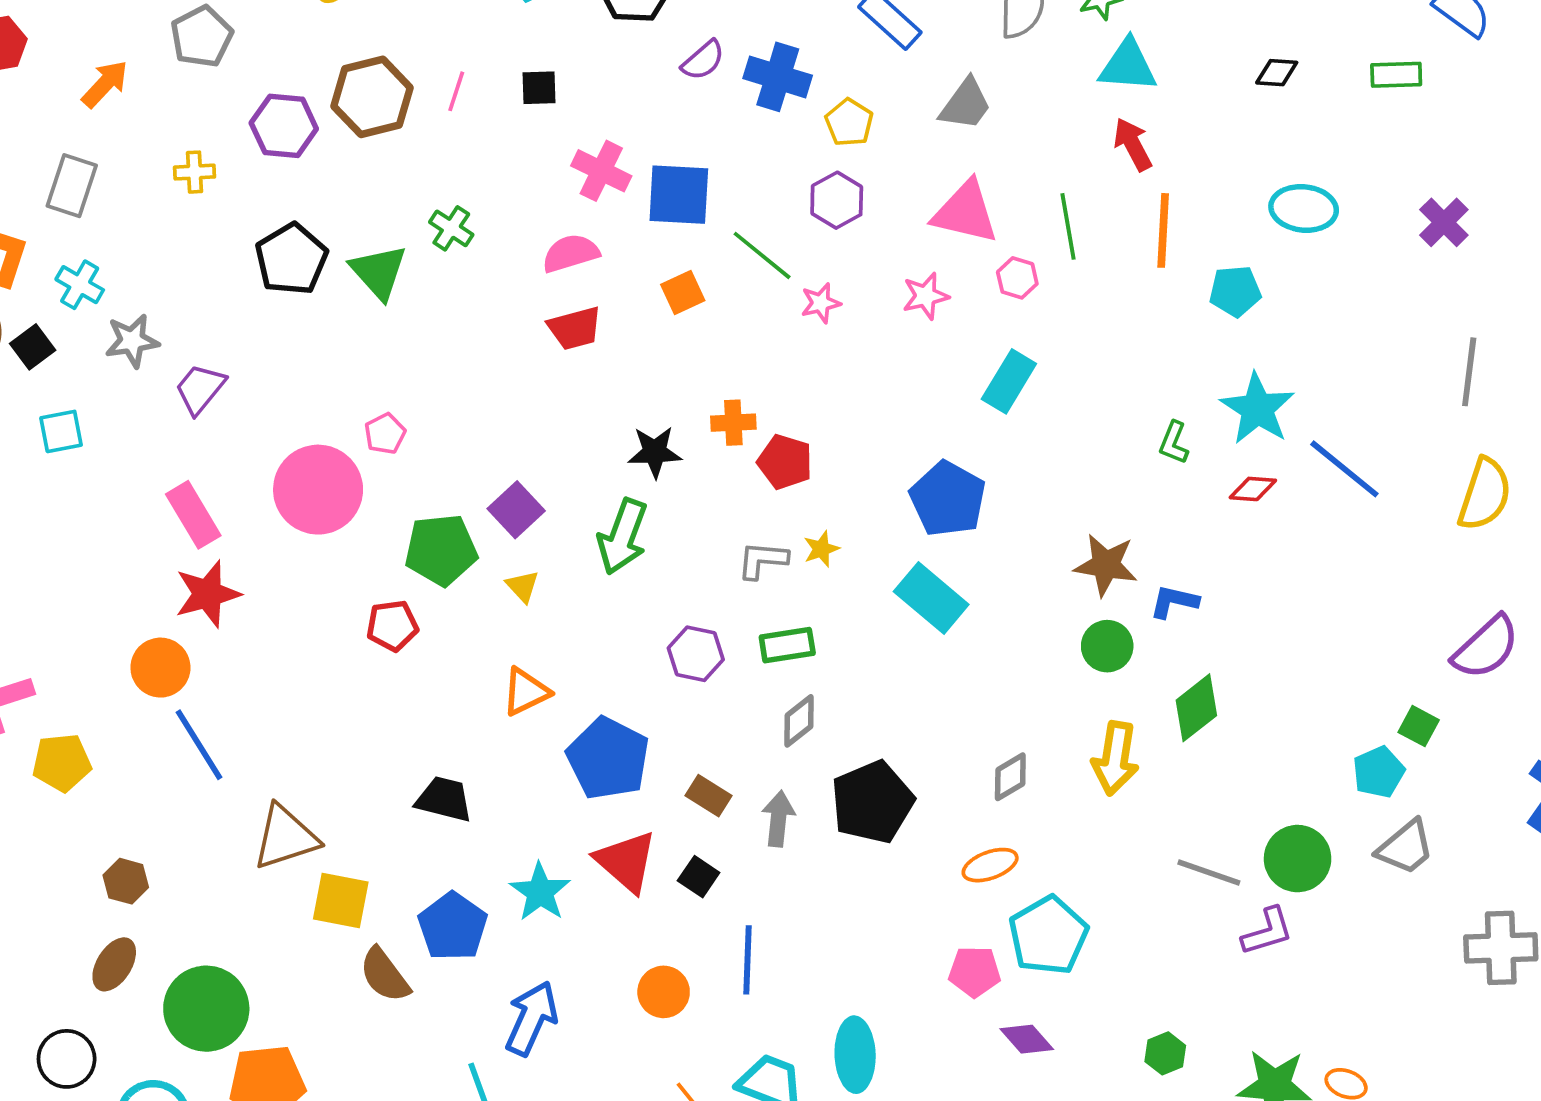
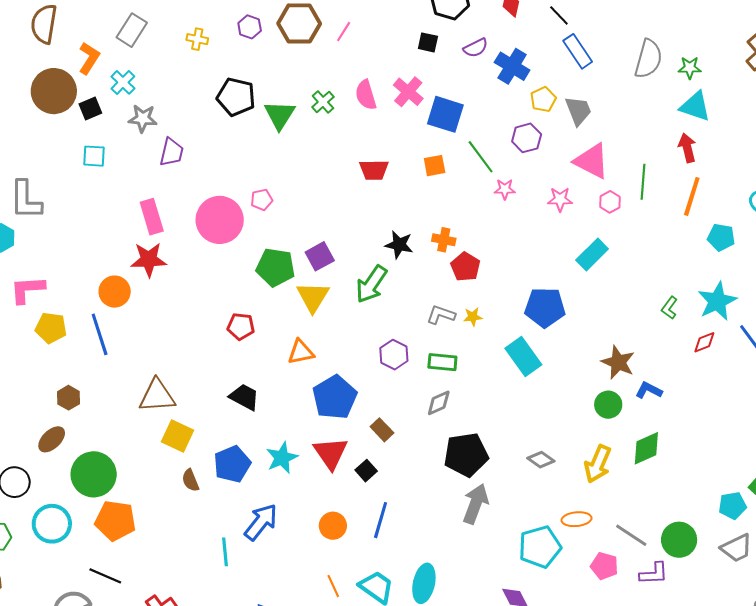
black square: (539, 88) -> (428, 42), moved
gray trapezoid: (966, 104) -> (578, 111), moved, turned -72
purple hexagon: (284, 126) -> (250, 27), size x0.7
pink semicircle: (571, 253) -> (366, 95), moved, turned -104
black pentagon: (291, 259) -> (236, 97), turned 30
purple trapezoid: (200, 389) -> (172, 152), turned 140
red diamond: (1253, 489) -> (704, 342), turned -40
blue pentagon: (948, 499) -> (545, 307), turned 30
yellow triangle: (522, 586) -> (313, 297), size x1.8
red pentagon: (392, 626) -> (241, 326), moved
blue line: (199, 745) -> (100, 334), moved
gray diamond: (1010, 777) -> (541, 460), turned 52
gray arrow: (778, 819) -> (476, 504), moved, size x1.4
orange ellipse: (990, 865) -> (577, 519), moved
pink pentagon: (975, 972) -> (604, 566), moved
brown semicircle: (385, 975) -> (190, 480), size x0.7

